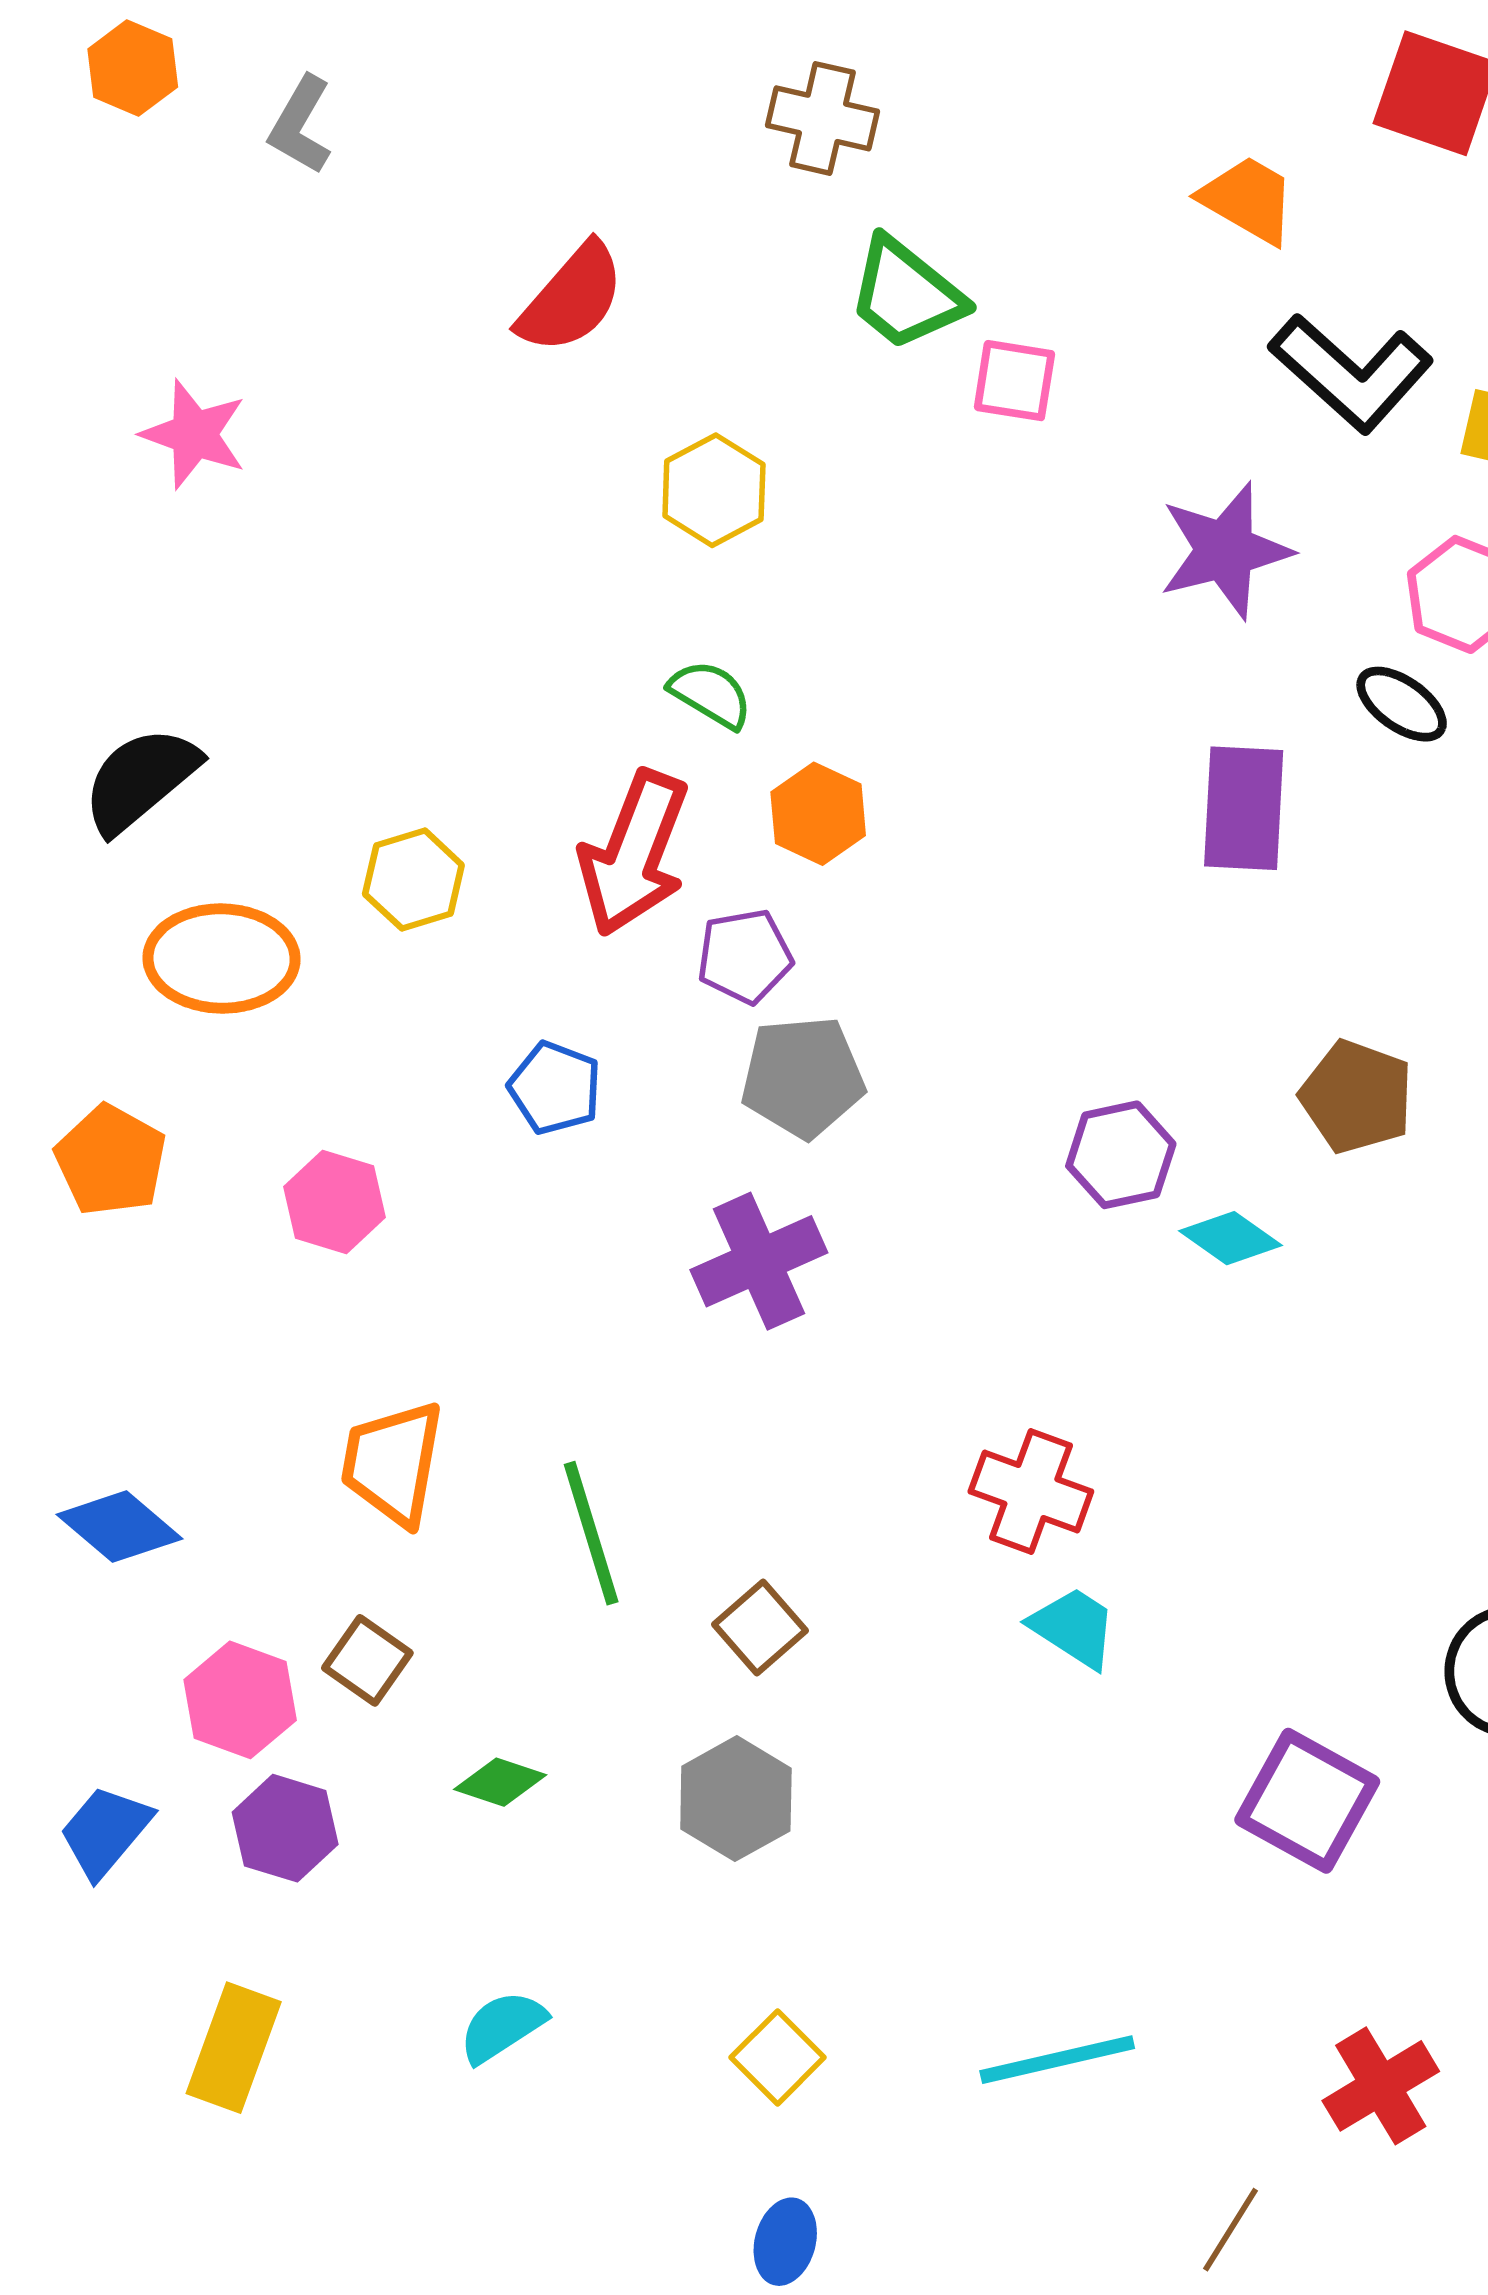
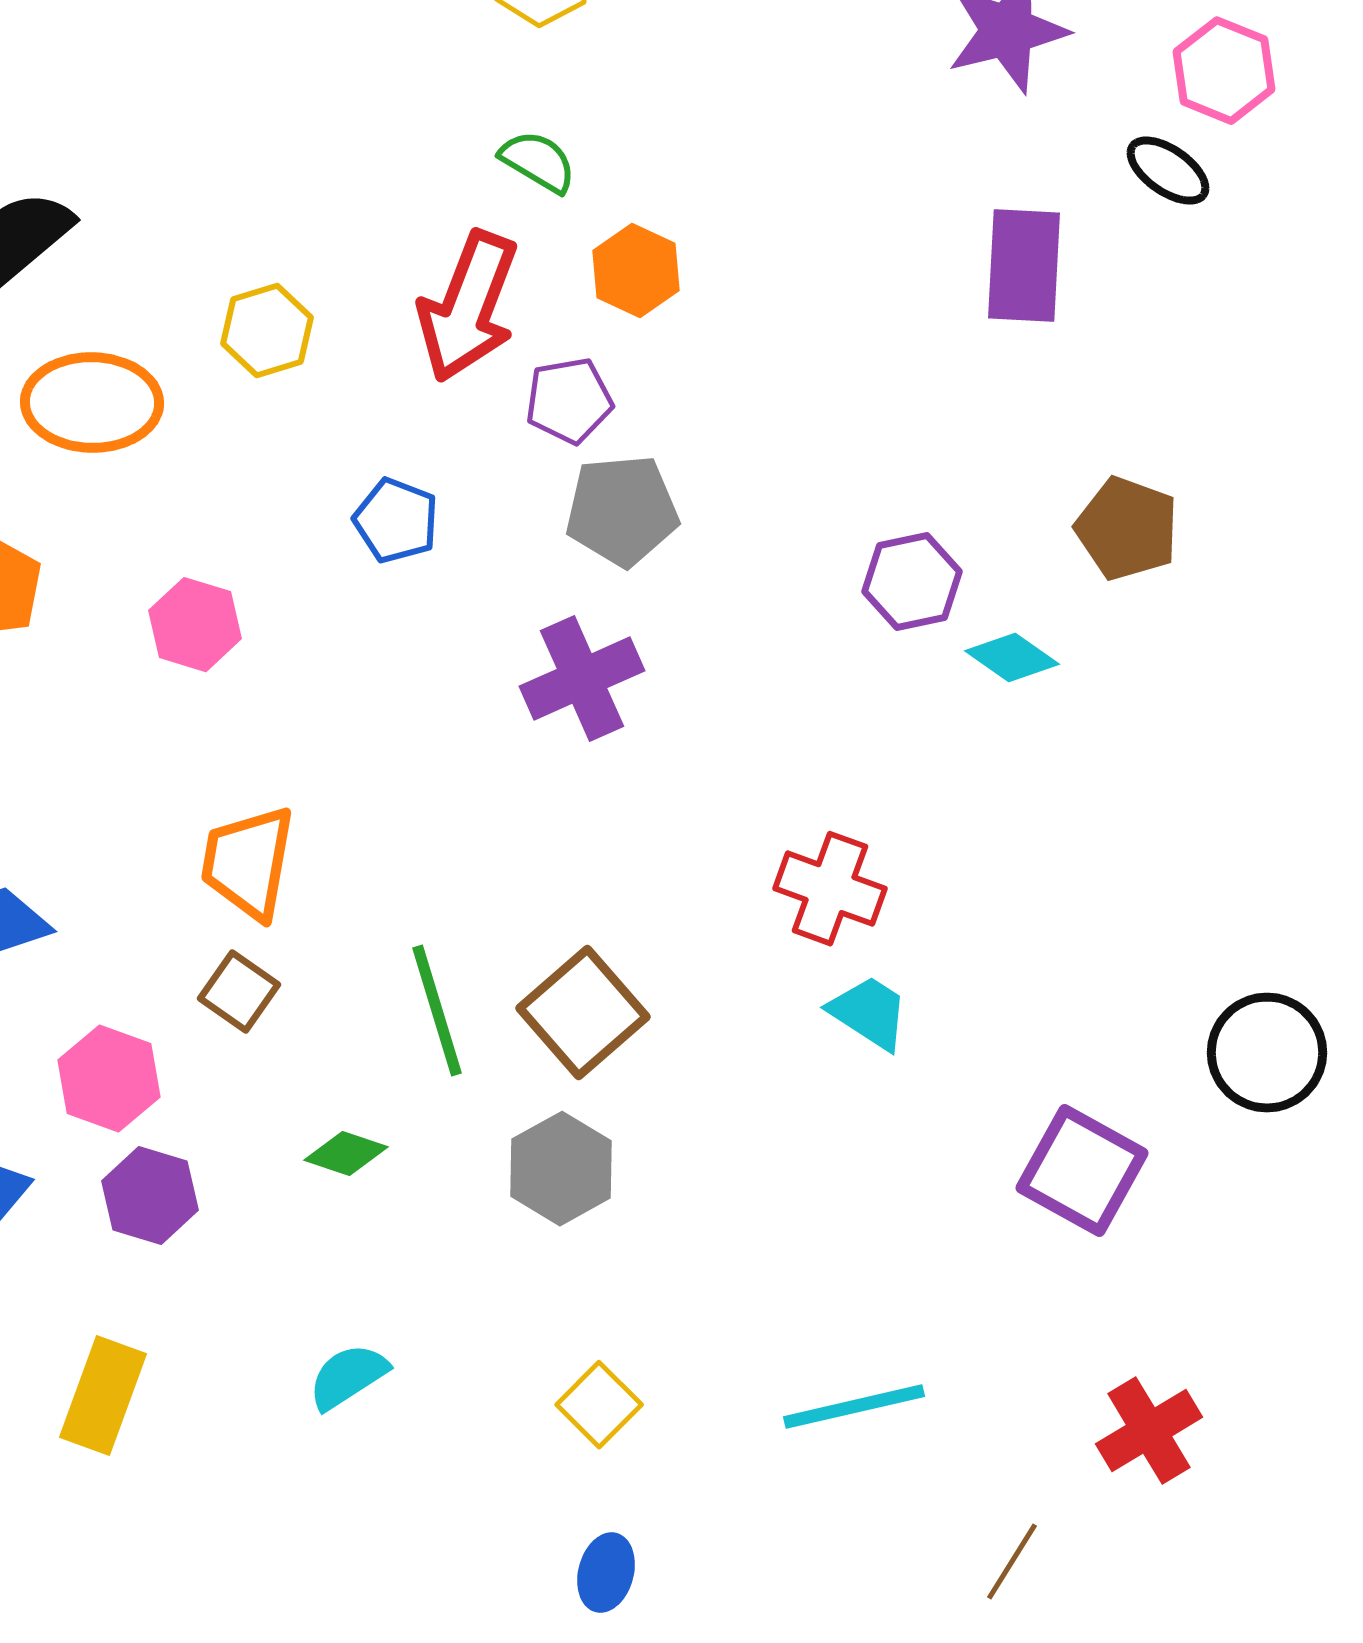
green line: (591, 1533) -> (437, 1011), moved
brown square: (760, 1628) -> (583, 1013), size x1.5
brown square: (367, 1660) -> (239, 992), moved

